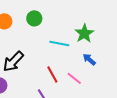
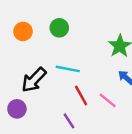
cyan line: (59, 43) -> (68, 69), moved

